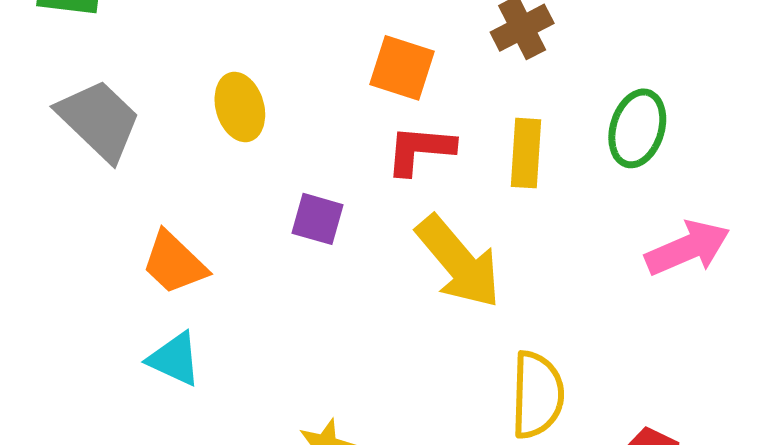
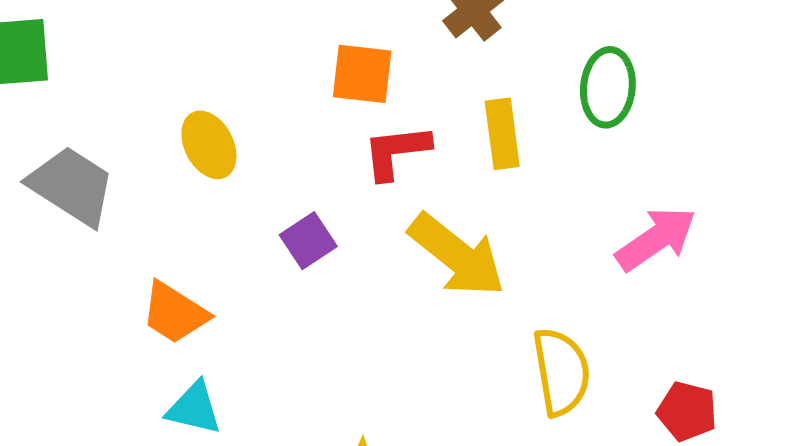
purple square: (317, 219) -> (308, 241), turned -38
pink arrow: (688, 248) -> (656, 239), moved

